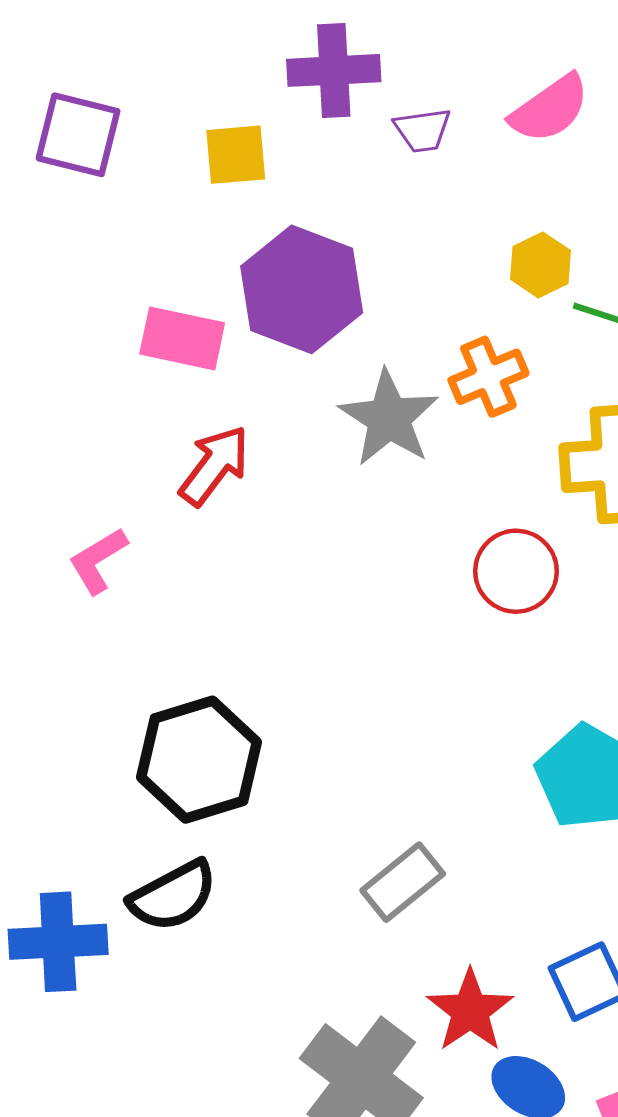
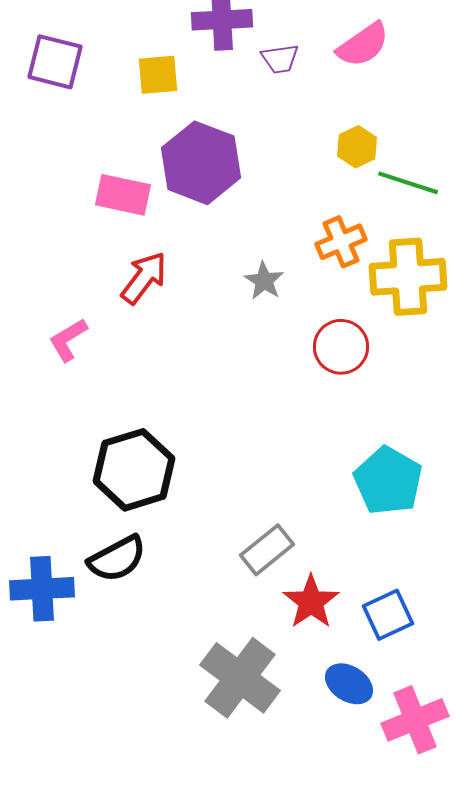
orange cross: (488, 377) -> (341, 242), moved
gray star: (389, 418) -> (264, 281), moved, size x0.6
red star: (470, 1011) -> (311, 602), moved

